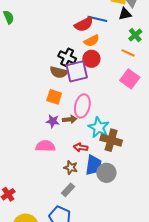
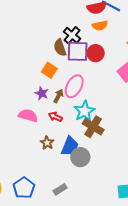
red circle: (91, 59) -> (96, 53), moved
brown semicircle: (59, 72) -> (60, 48), turned 42
brown arrow: (70, 119) -> (58, 96), turned -72
red arrow: (81, 147) -> (55, 117), moved
gray rectangle: (68, 190) -> (60, 189), moved

